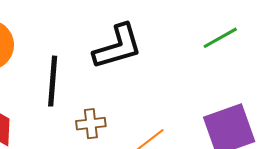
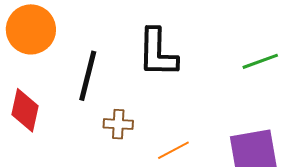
black L-shape: (118, 47) -> (158, 53), turned 98

